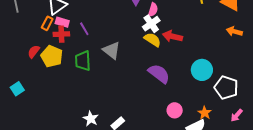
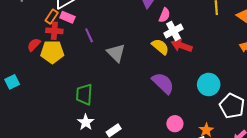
white cross: (151, 24) -> (174, 31), moved
purple line: (84, 29) -> (89, 35), moved
red cross: (61, 34) -> (54, 31), moved
yellow pentagon: (52, 56) -> (52, 52), turned -30
green trapezoid: (83, 61) -> (84, 94), moved

